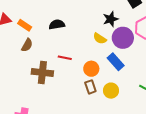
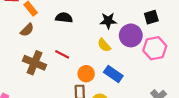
black star: (111, 19) -> (108, 21), moved
purple circle: (123, 38) -> (131, 35), moved
blue rectangle: (116, 62) -> (113, 74), turned -30

